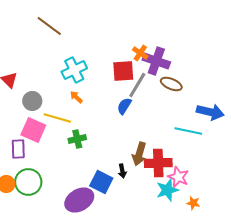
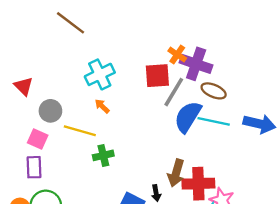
blue semicircle: (124, 106) -> (188, 117), moved, size x1.6
pink square: (33, 130) -> (38, 139), moved, size x0.7
cyan line: (188, 131) -> (214, 121), moved

